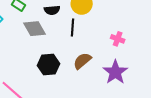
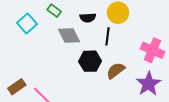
pink cross: (118, 39) -> (153, 50), size x1.6
black hexagon: (48, 65) -> (90, 61), moved

